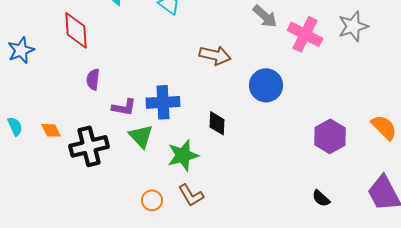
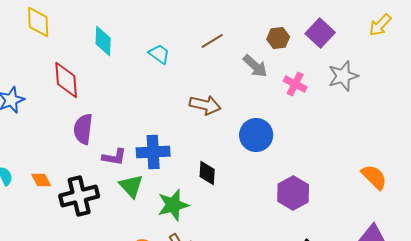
pink cross: (305, 34) -> (295, 84), size x0.7
purple semicircle: (93, 79) -> (83, 129), size x1.4
purple hexagon: (330, 136) -> (293, 193), moved

